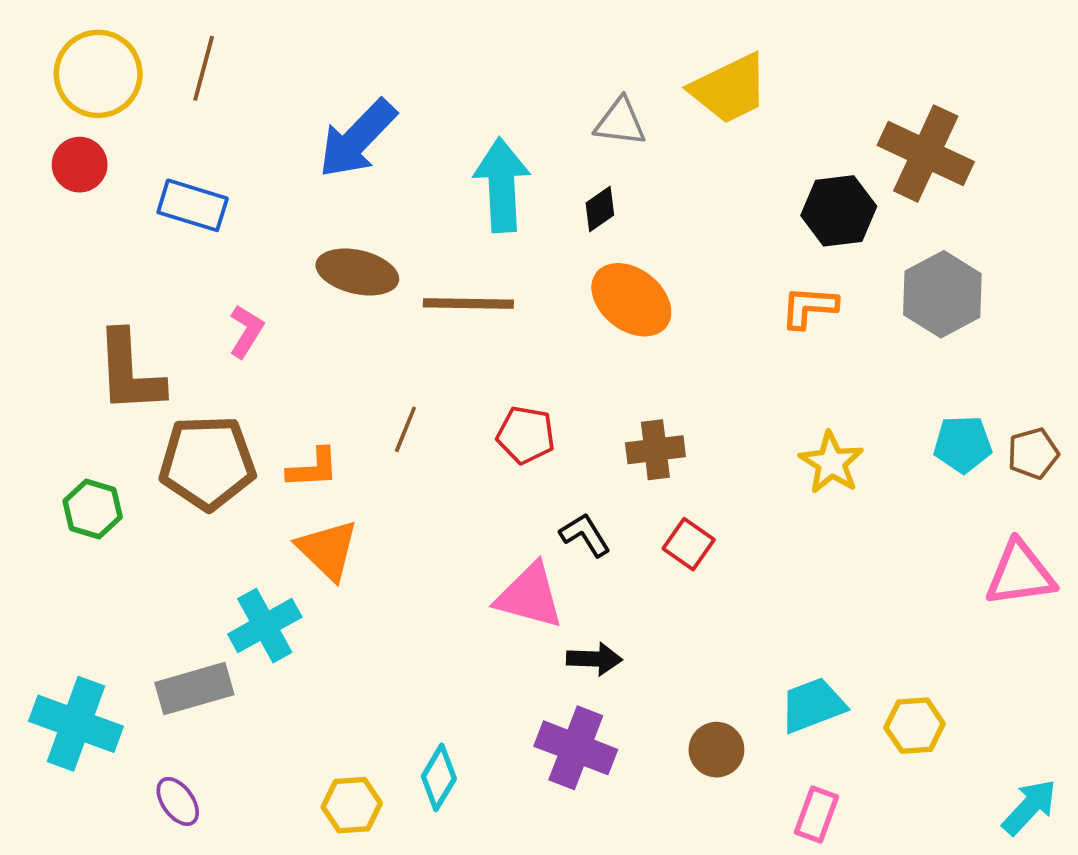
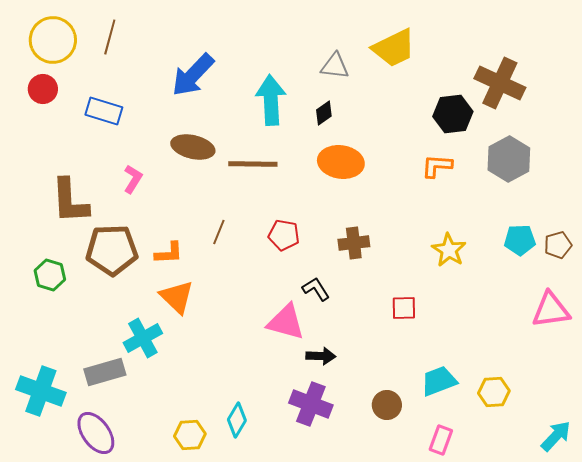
orange ellipse: (631, 300) -> (341, 162), turned -30
red square: (689, 544) -> (404, 308), moved, turned -36
purple ellipse: (178, 801) -> (96, 433), size x1.6

